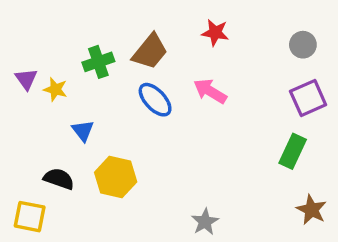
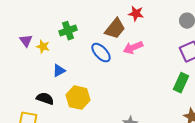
brown trapezoid: (150, 52) -> (115, 29), moved
pink arrow: (210, 91) -> (133, 48), turned -54
blue triangle: (83, 131) -> (59, 71), turned 40

